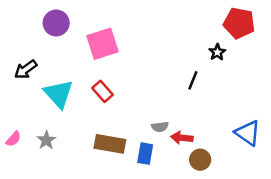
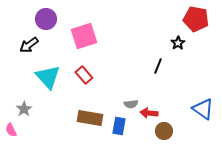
black arrow: (26, 69) -> (29, 45), moved
pink semicircle: (13, 139) -> (11, 130), moved, turned 112
gray star: (46, 140) -> (24, 109), moved

